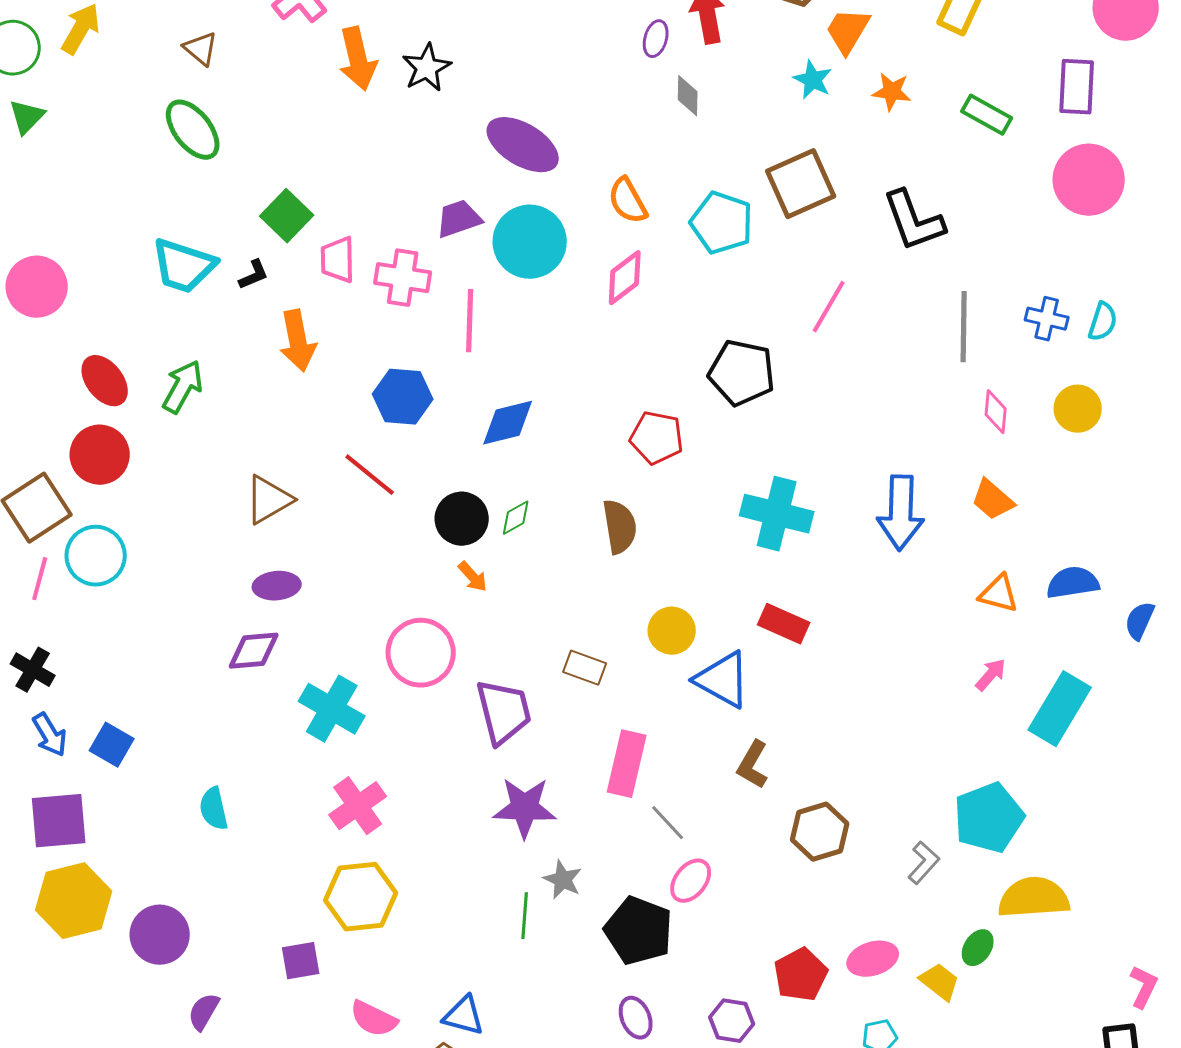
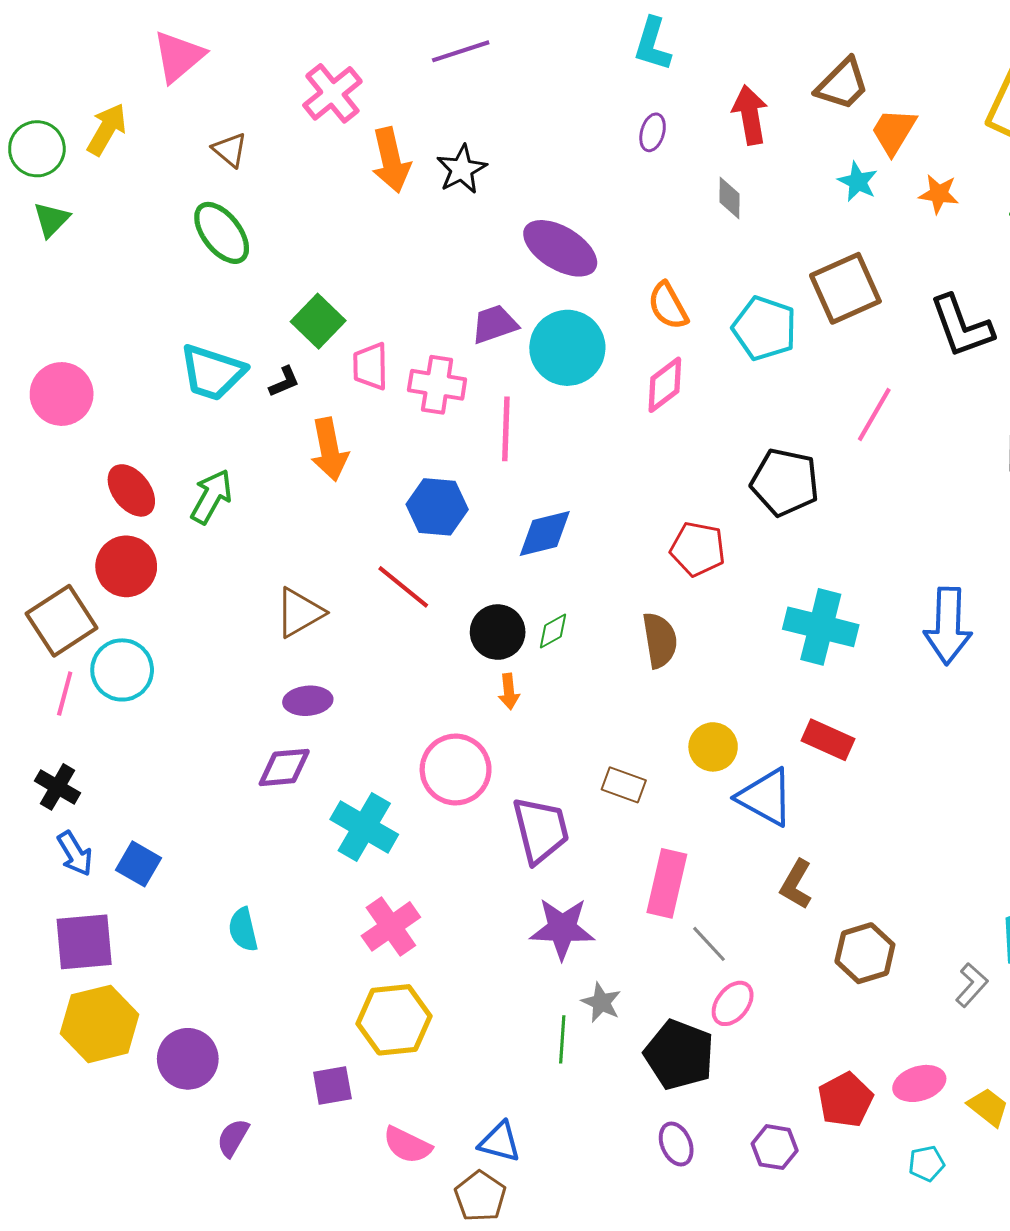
purple ellipse: (656, 39) -> (653, 132), moved
orange arrow: (473, 577) -> (509, 692), turned 36

